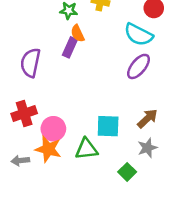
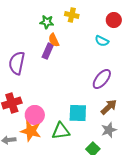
cyan semicircle: (139, 35) -> (102, 41), size x0.6
purple ellipse: (139, 66) -> (102, 79), moved

